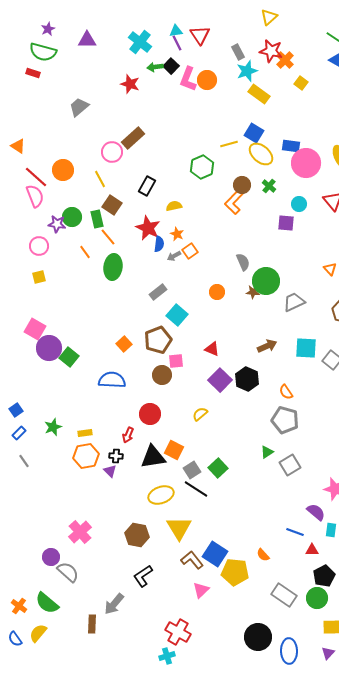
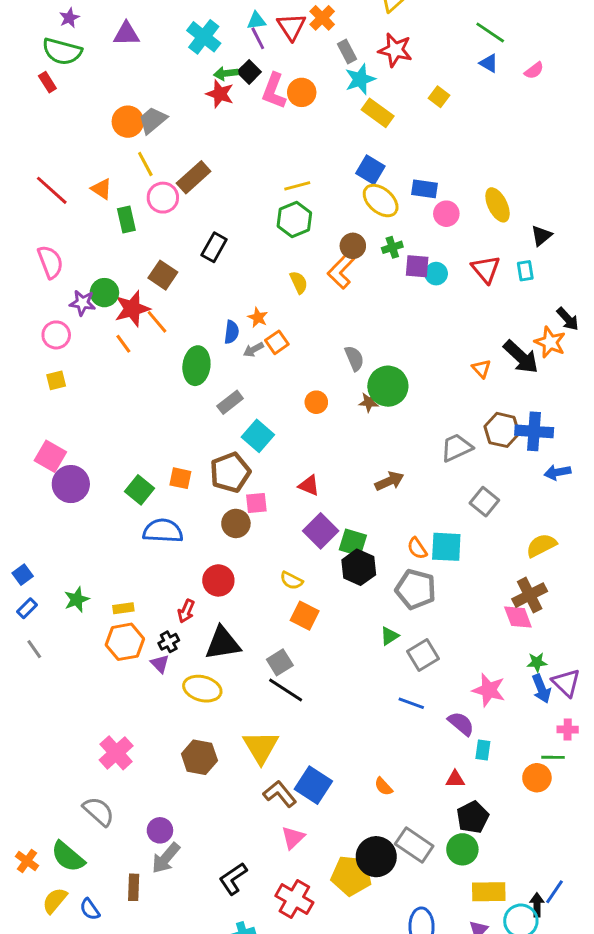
orange cross: (285, 60) -> (322, 18), moved
red rectangle: (33, 73) -> (47, 82), turned 40
red star: (130, 84) -> (220, 94), moved
gray trapezoid: (79, 107) -> (153, 120), moved
yellow line: (229, 144) -> (297, 186), moved
orange triangle: (18, 146) -> (101, 189), moved
pink circle: (306, 163) -> (446, 214), size x0.6
orange circle: (63, 170) -> (128, 122), moved
red line: (36, 177) -> (52, 190), moved
yellow line: (100, 179) -> (145, 164), moved
green cross: (269, 186) -> (392, 247), turned 32
yellow semicircle: (174, 206) -> (299, 282), moved, turned 77
green rectangle: (97, 219) -> (126, 220), moved
purple square: (286, 223) -> (417, 266), moved
red star: (148, 228) -> (132, 309), moved, turned 30
green ellipse: (113, 267) -> (196, 366), moved
gray trapezoid: (294, 302) -> (457, 447), moved
orange square: (124, 344) -> (180, 478), turned -35
cyan square: (306, 348) -> (446, 547), moved
green square: (69, 357) -> (139, 490), moved
black hexagon: (247, 379) -> (359, 567), moved
yellow semicircle: (200, 414) -> (291, 580), turned -112
orange square: (174, 450) -> (305, 616), moved
black cross: (116, 456) -> (169, 642), turned -32
green square: (218, 468) -> (353, 542), moved, turned -30
yellow ellipse: (161, 495) -> (202, 689), moved, turned 35
blue line: (295, 532) -> (411, 703), moved
purple circle: (51, 557) -> (160, 830), moved
yellow pentagon: (235, 572) -> (351, 876), moved
black L-shape: (143, 576) -> (233, 879), moved
red cross: (178, 632) -> (294, 899), moved
black circle: (258, 637) -> (376, 857), moved
blue semicircle: (15, 639) -> (90, 909), moved

